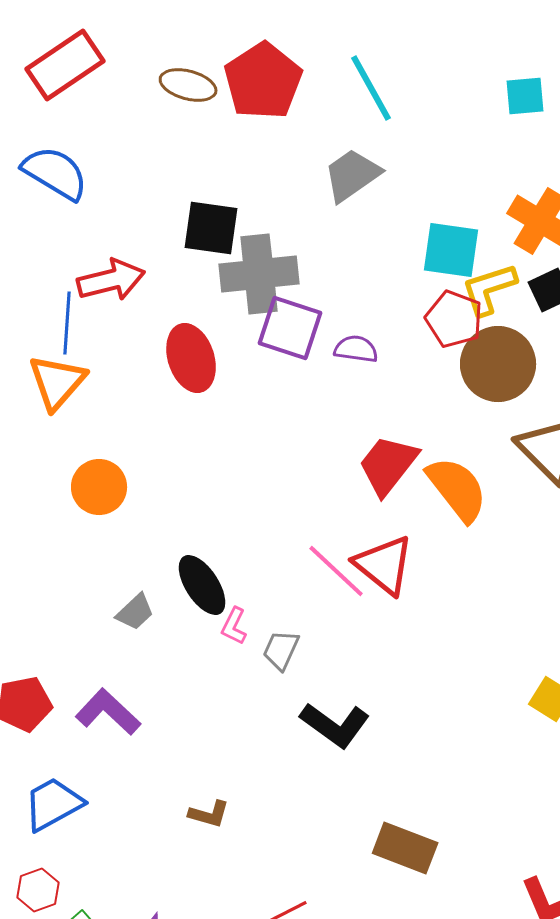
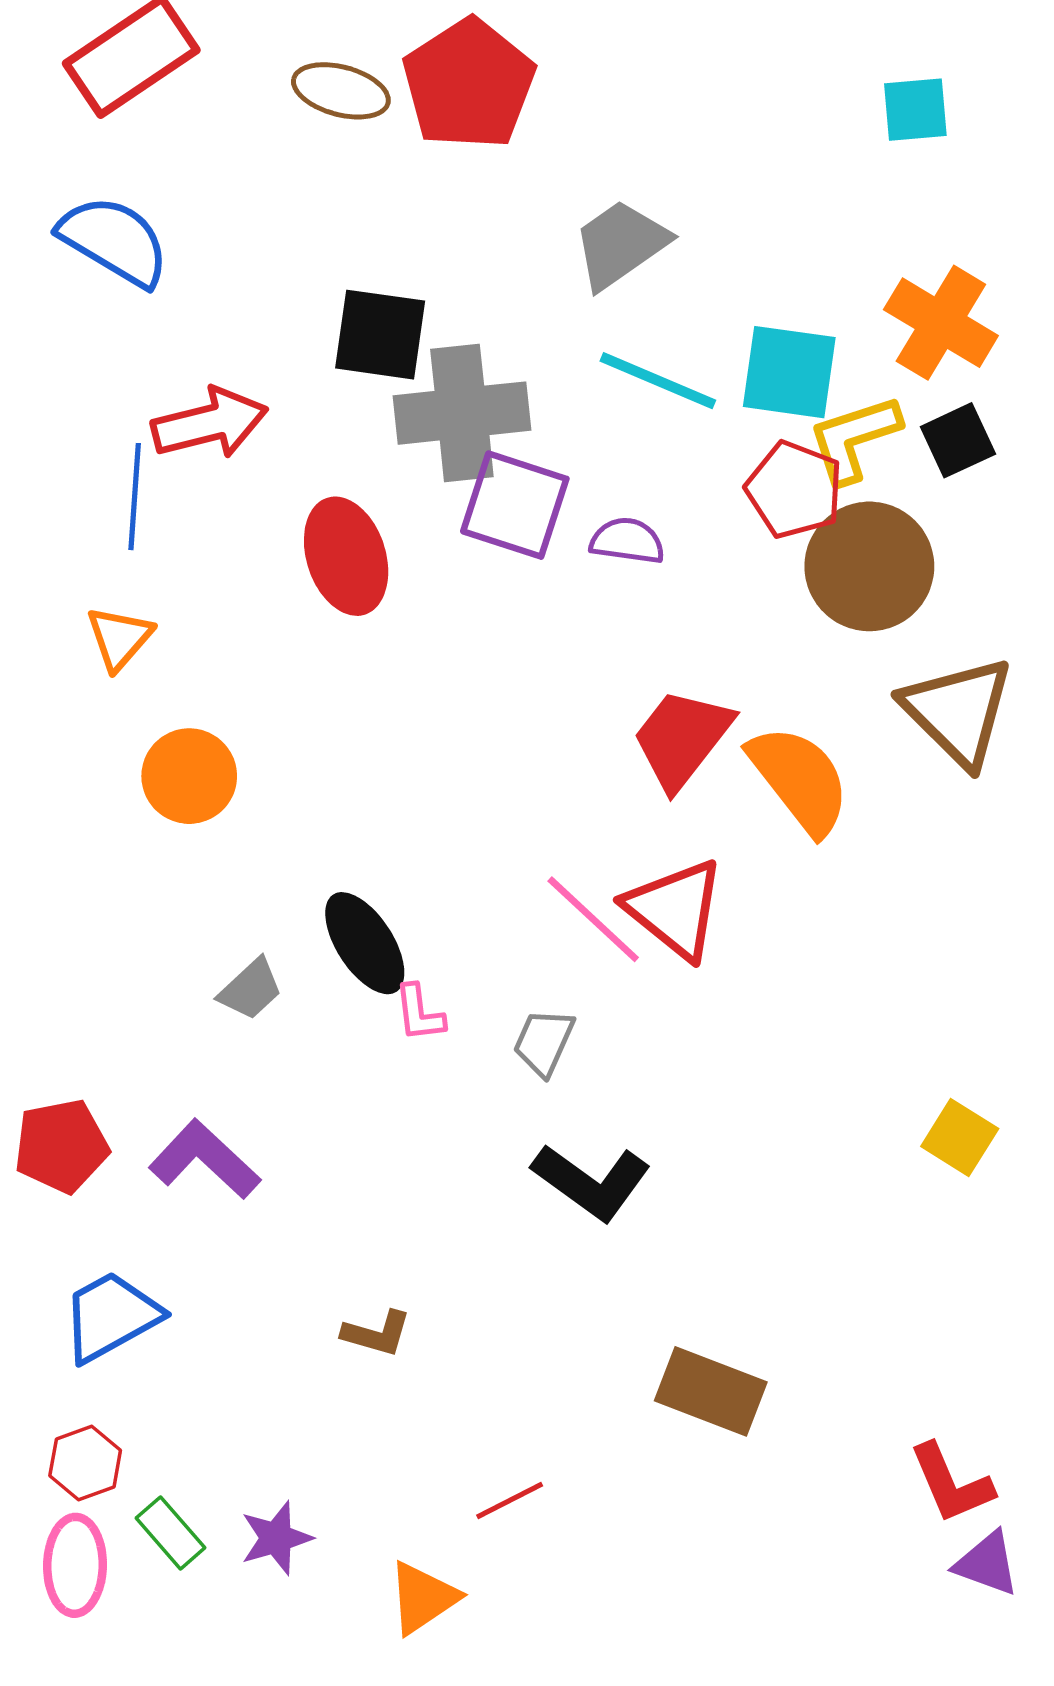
cyan line: (371, 88) -> (658, 381), moved, turned -38
orange triangle: (57, 382) -> (119, 638), moved, size x0.7
pink L-shape: (234, 626) -> (419, 1013), turned -33
gray trapezoid: (281, 650) -> (544, 1042), moved

